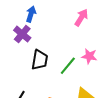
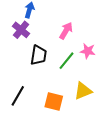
pink arrow: (81, 18) -> (66, 31), moved

